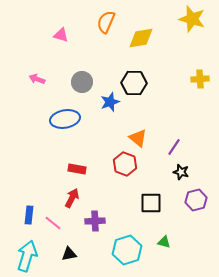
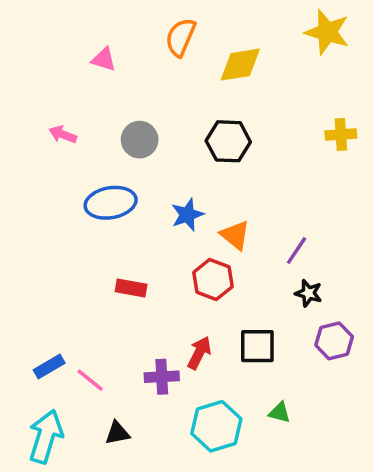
blue star: (110, 102) -> (187, 215), moved
red arrow: (72, 198) -> (199, 353), moved
blue rectangle: (29, 215) -> (49, 367), turned 54

